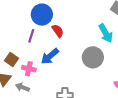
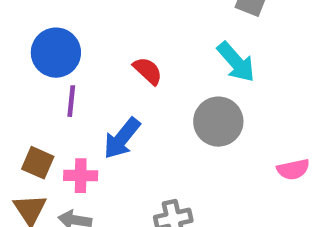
blue circle: (42, 15) -> (56, 53), moved
red semicircle: (58, 31) -> (148, 71), moved

